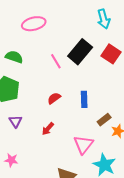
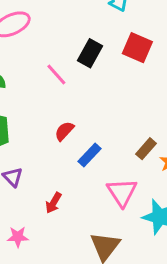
black rectangle: (80, 52) -> (90, 53), size x0.7
blue rectangle: (84, 99) -> (89, 155), moved, turned 56
red arrow: (48, 129) -> (53, 203), moved

